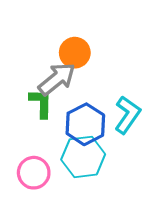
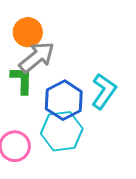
orange circle: (75, 53) -> (28, 32), moved

